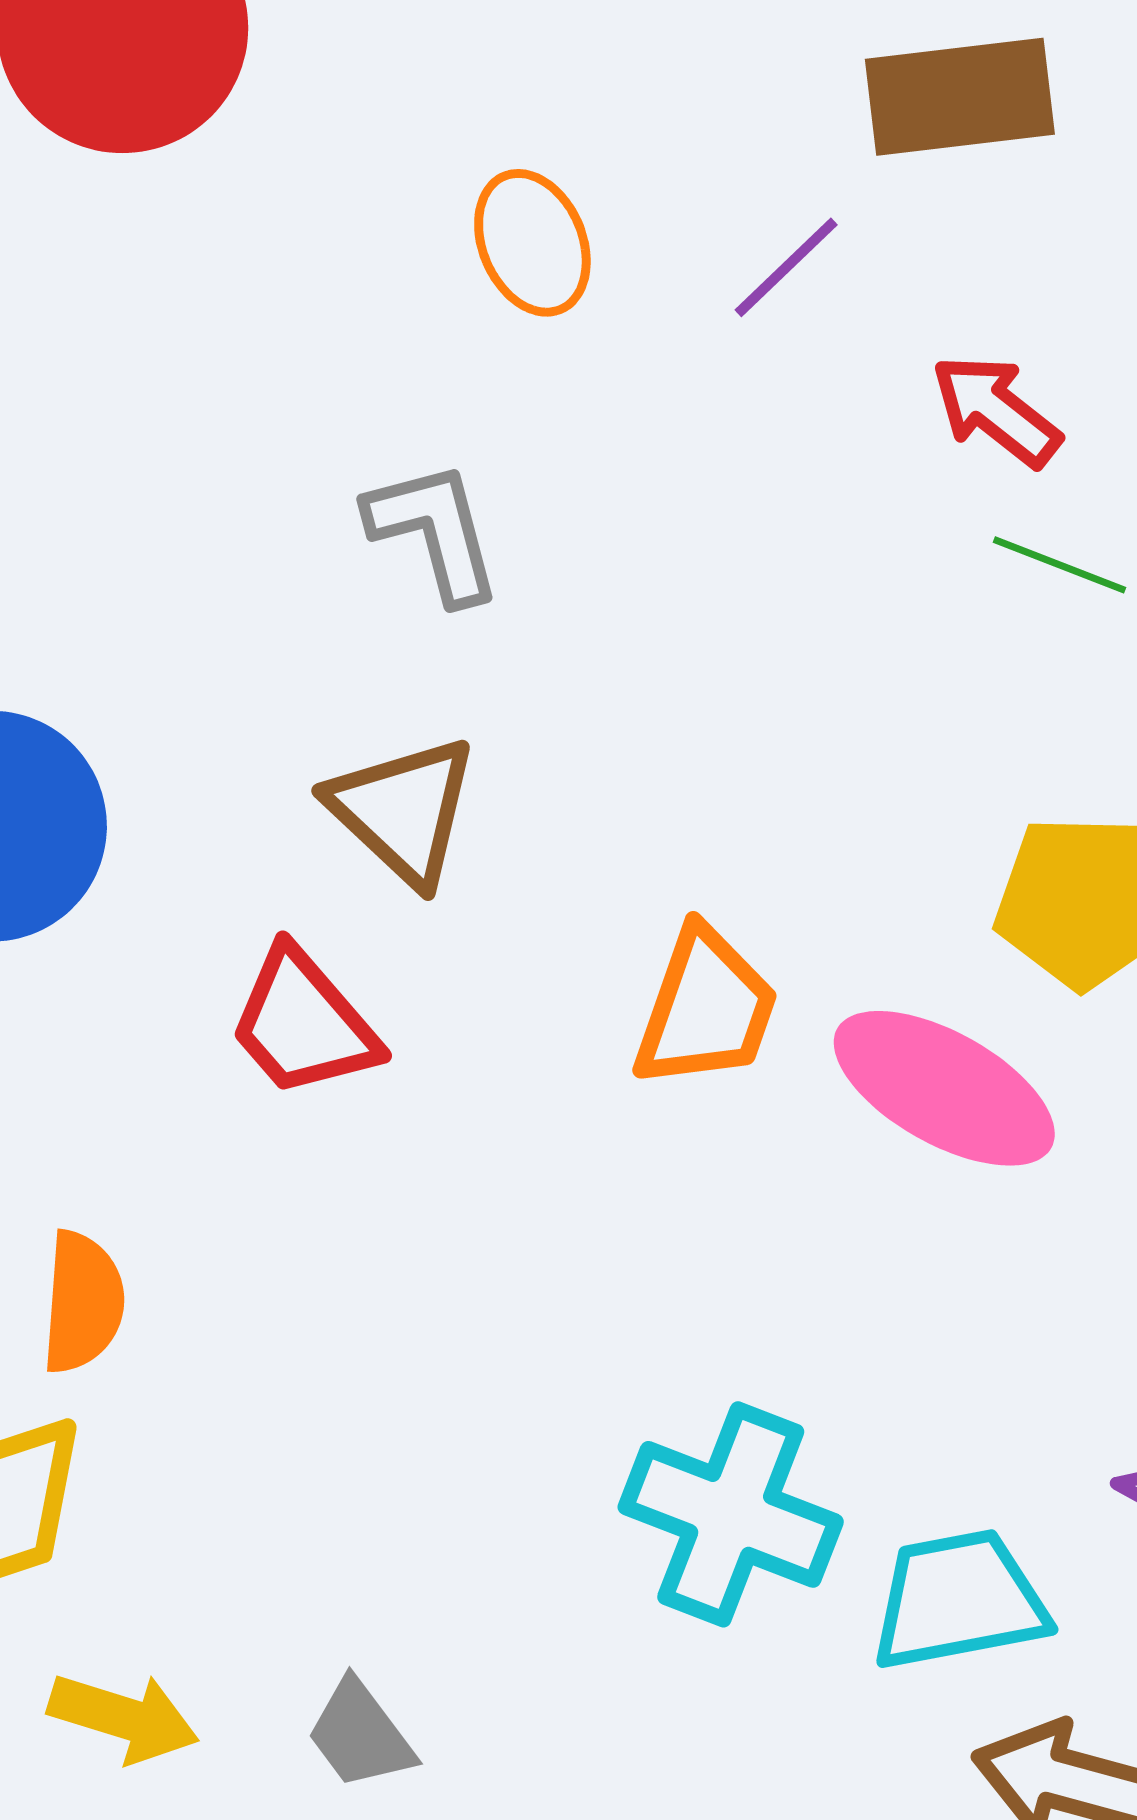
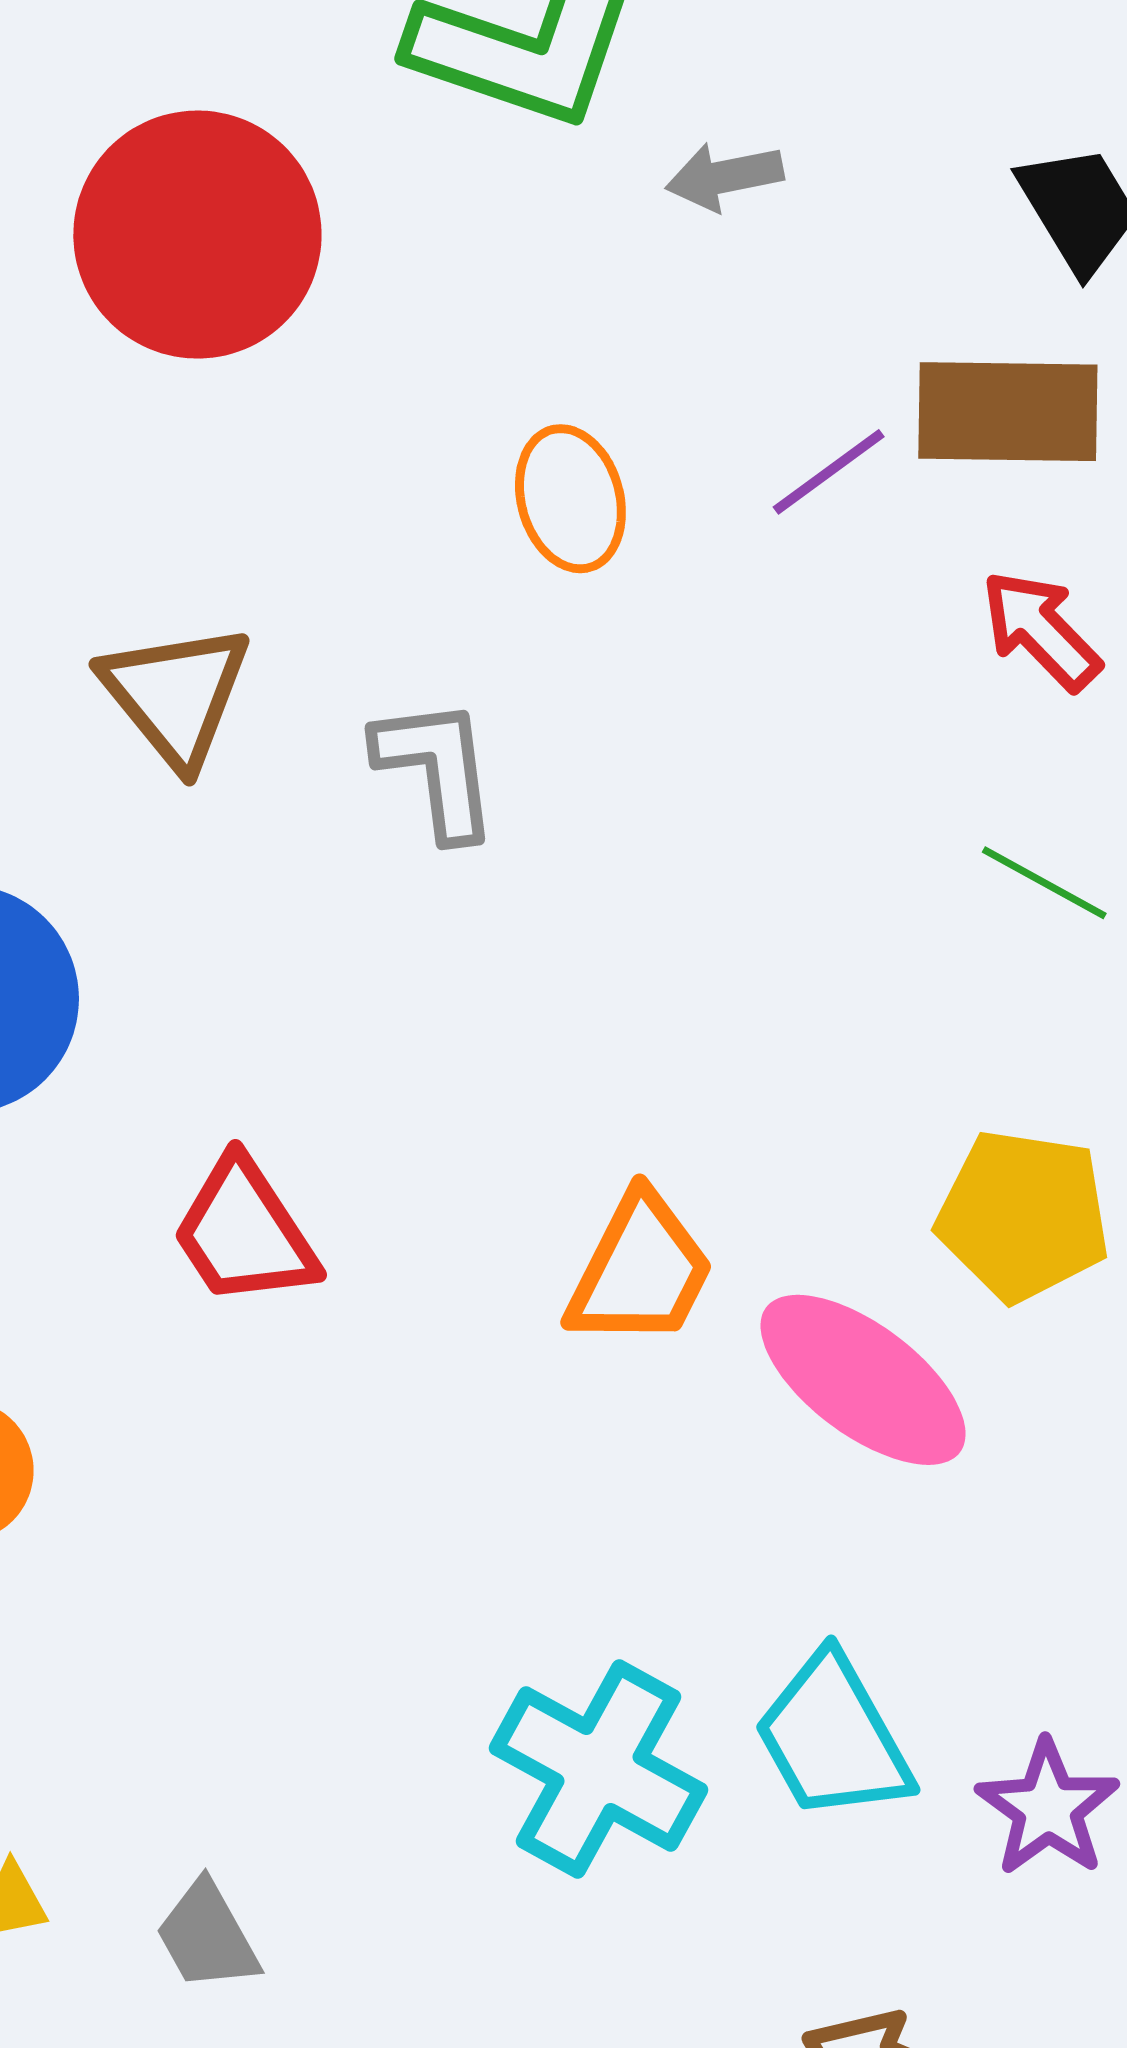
purple line: (786, 267) -> (829, 472), moved
red arrow: (996, 411) -> (1041, 630), moved
brown triangle: (403, 810) -> (176, 695), moved
cyan trapezoid: (959, 1600) -> (833, 1737), moved, turned -116

